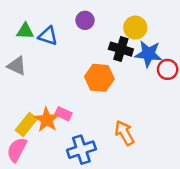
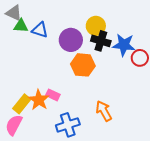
purple circle: (85, 20) -> (71, 40), moved, size x1.5
yellow circle: (135, 28) -> (96, 26), moved
gray triangle: (17, 66) -> (14, 13), moved

